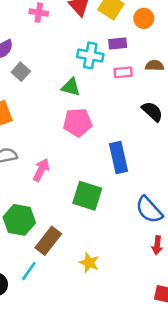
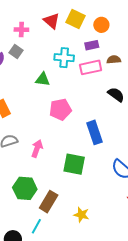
purple rectangle: (118, 43) -> (92, 45), moved
gray square: (21, 72) -> (16, 51), moved
pink rectangle: (123, 72) -> (91, 67), size x1.5
green triangle: (71, 87) -> (43, 79), moved

